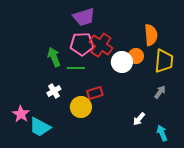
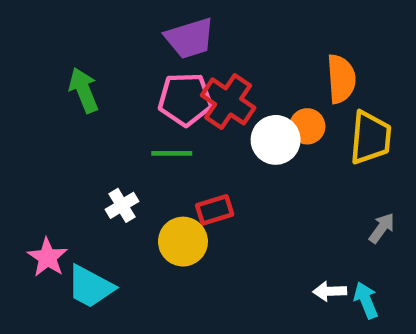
green arrow: (54, 57) -> (84, 90), moved
gray arrow: (160, 92) -> (382, 228), moved
white arrow: (139, 119) -> (330, 291), moved, turned 48

